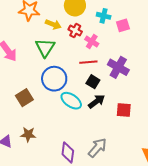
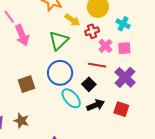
pink square: (123, 25) -> (124, 48), moved
red cross: (75, 31) -> (92, 31), turned 32
black square: (93, 82) -> (89, 84), moved
red square: (124, 110) -> (121, 109), moved

